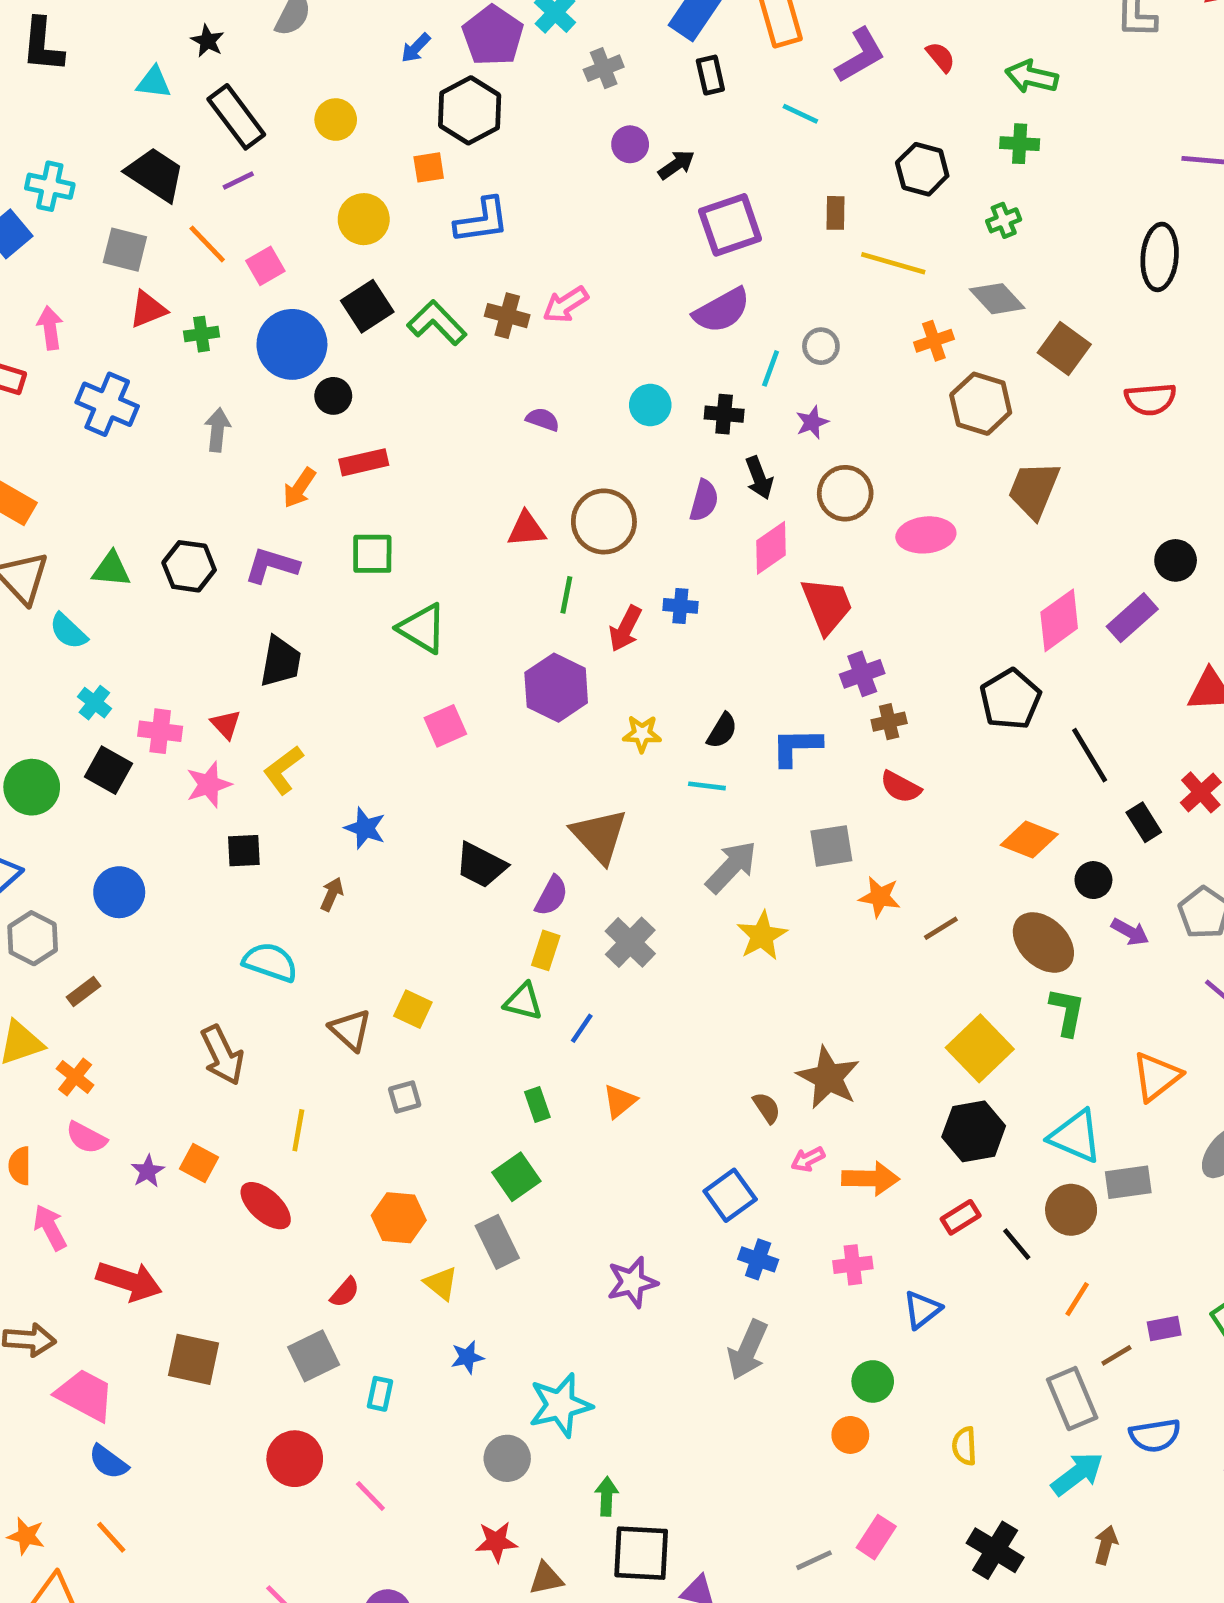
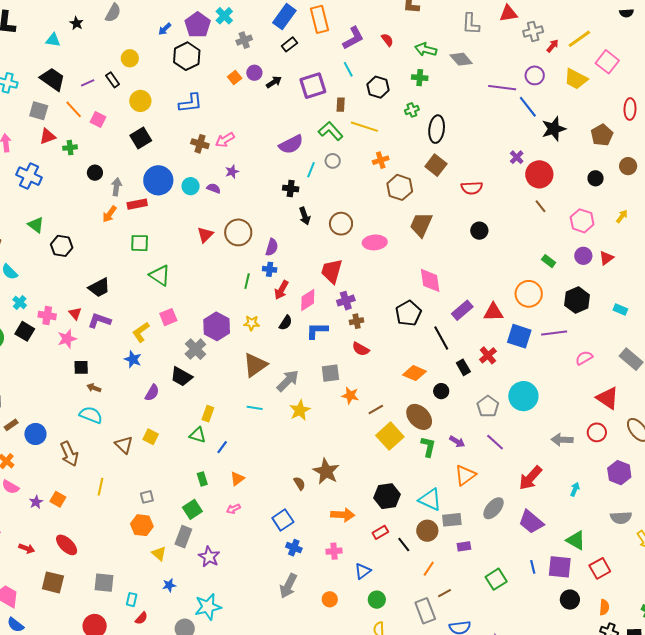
black rectangle: (710, 75) -> (289, 44), turned 63
cyan line: (800, 114) -> (348, 69), moved, turned 35
black rectangle: (236, 117) -> (113, 80), moved, size x0.6
orange square: (429, 167) -> (235, 77), moved, turned -32
purple square: (730, 225) -> (313, 86), moved
black ellipse: (1160, 257) -> (437, 129), moved
pink square: (265, 266) -> (98, 119), turned -35
gray diamond: (997, 299) -> (461, 59), moved
green L-shape: (437, 323) -> (331, 131), moved
blue circle: (292, 344) -> (158, 180), moved
black circle: (333, 396) -> (95, 173), moved
cyan circle: (650, 405) -> (191, 186), moved
purple star: (812, 422) -> (232, 172), moved
gray arrow: (218, 430) -> (116, 187), moved
purple semicircle: (704, 500) -> (272, 247), moved
red triangle: (526, 529) -> (205, 235), turned -42
pink diamond: (771, 548) -> (308, 300), moved
black circle: (1176, 560) -> (479, 231), moved
purple L-shape: (272, 565) -> (99, 321), moved
green triangle: (111, 569) -> (36, 225), moved, turned 30
green line: (566, 595) -> (247, 281), moved
red trapezoid: (827, 605) -> (332, 271), turned -144
purple rectangle: (1132, 618) -> (462, 310), moved
pink diamond: (1059, 620) -> (430, 280), turned -64
red arrow: (625, 629) -> (281, 290), moved
black trapezoid: (281, 662) -> (99, 288), turned 50
purple hexagon: (556, 688) -> (217, 326), moved
yellow L-shape: (283, 770) -> (141, 332), moved
cyan line: (707, 786) -> (255, 408), moved
brown triangle: (599, 836) -> (255, 365), moved, turned 36
blue circle: (119, 892) -> (35, 434), moved
brown arrow: (332, 894) -> (94, 388), moved, turned -96
purple semicircle: (551, 896) -> (152, 393), moved
purple arrow: (1130, 932) -> (457, 442), moved
gray cross: (630, 942) -> (195, 349), moved
yellow square: (980, 1048) -> (390, 436), moved
gray square: (405, 1097) -> (147, 497), moved
pink arrow: (808, 1159) -> (233, 509), moved
red ellipse: (266, 1206) -> (67, 545), moved
gray rectangle: (497, 1242) -> (183, 537), turned 45
red arrow: (129, 1281) -> (27, 548), size x0.6
purple star: (632, 1282) -> (209, 557), moved, turned -30
red semicircle: (345, 1292) -> (141, 618), moved
purple rectangle: (1164, 1329) -> (464, 546), moved
gray square: (314, 1356) -> (104, 583), turned 30
green circle: (873, 1381) -> (377, 600), moved
orange circle: (850, 1435) -> (330, 599), moved

